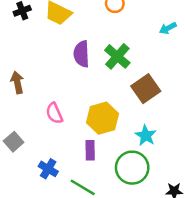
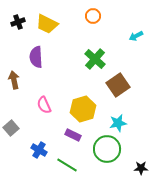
purple semicircle: (81, 54) -> (36, 57), moved
cyan star: (146, 135) -> (118, 123), turned 30
purple rectangle: (90, 150) -> (73, 135), turned -63

